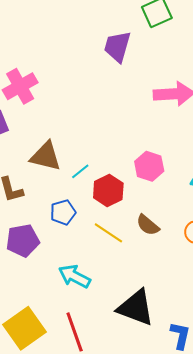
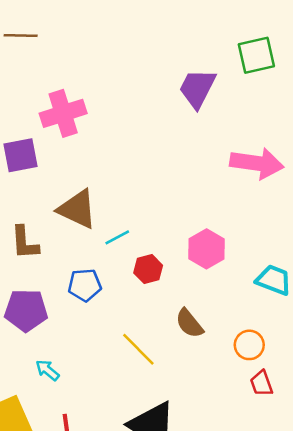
red hexagon: (108, 190) -> (148, 269), size x0.7
yellow line: (108, 233) -> (138, 349), moved
cyan arrow: (74, 276) -> (47, 370), moved, size x0.6

